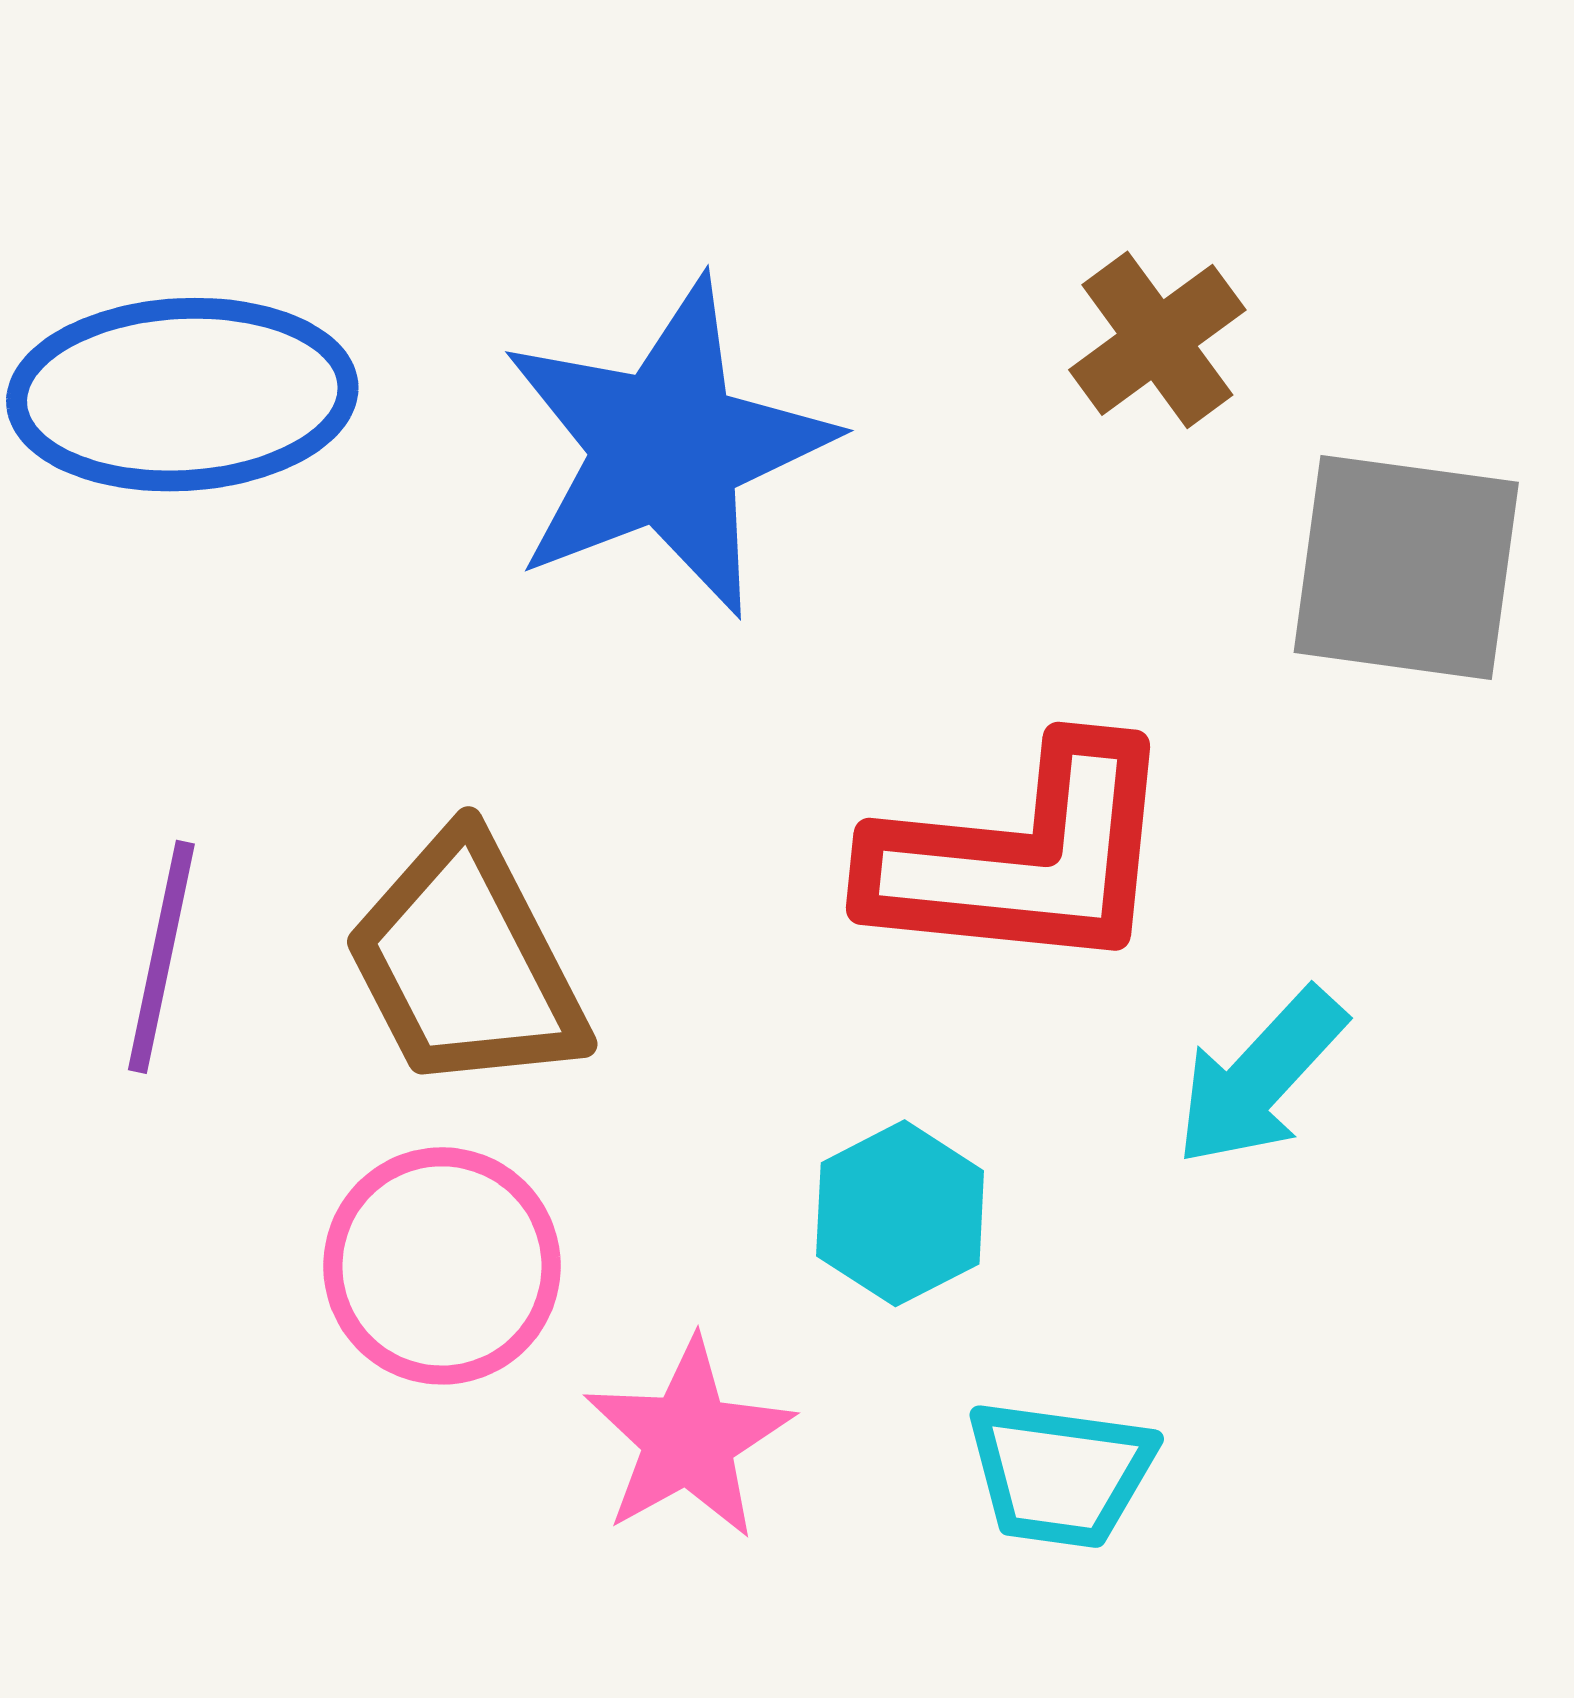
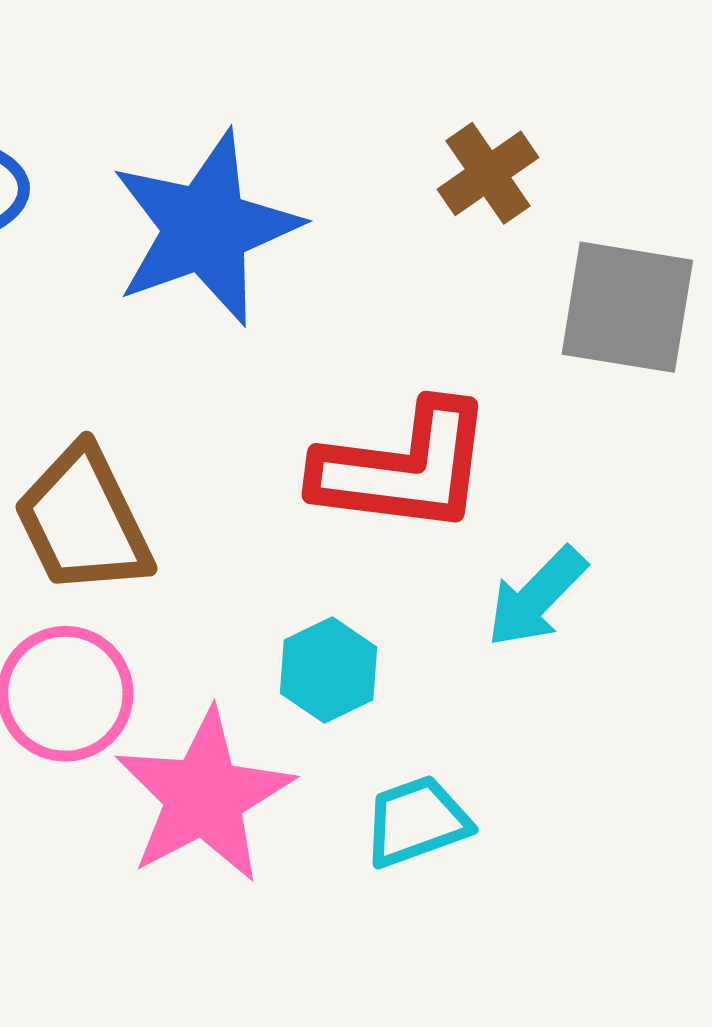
pink star: (688, 1439) -> (204, 796), size x1.5
cyan trapezoid: (1060, 1474) -> (417, 821), turned 151

